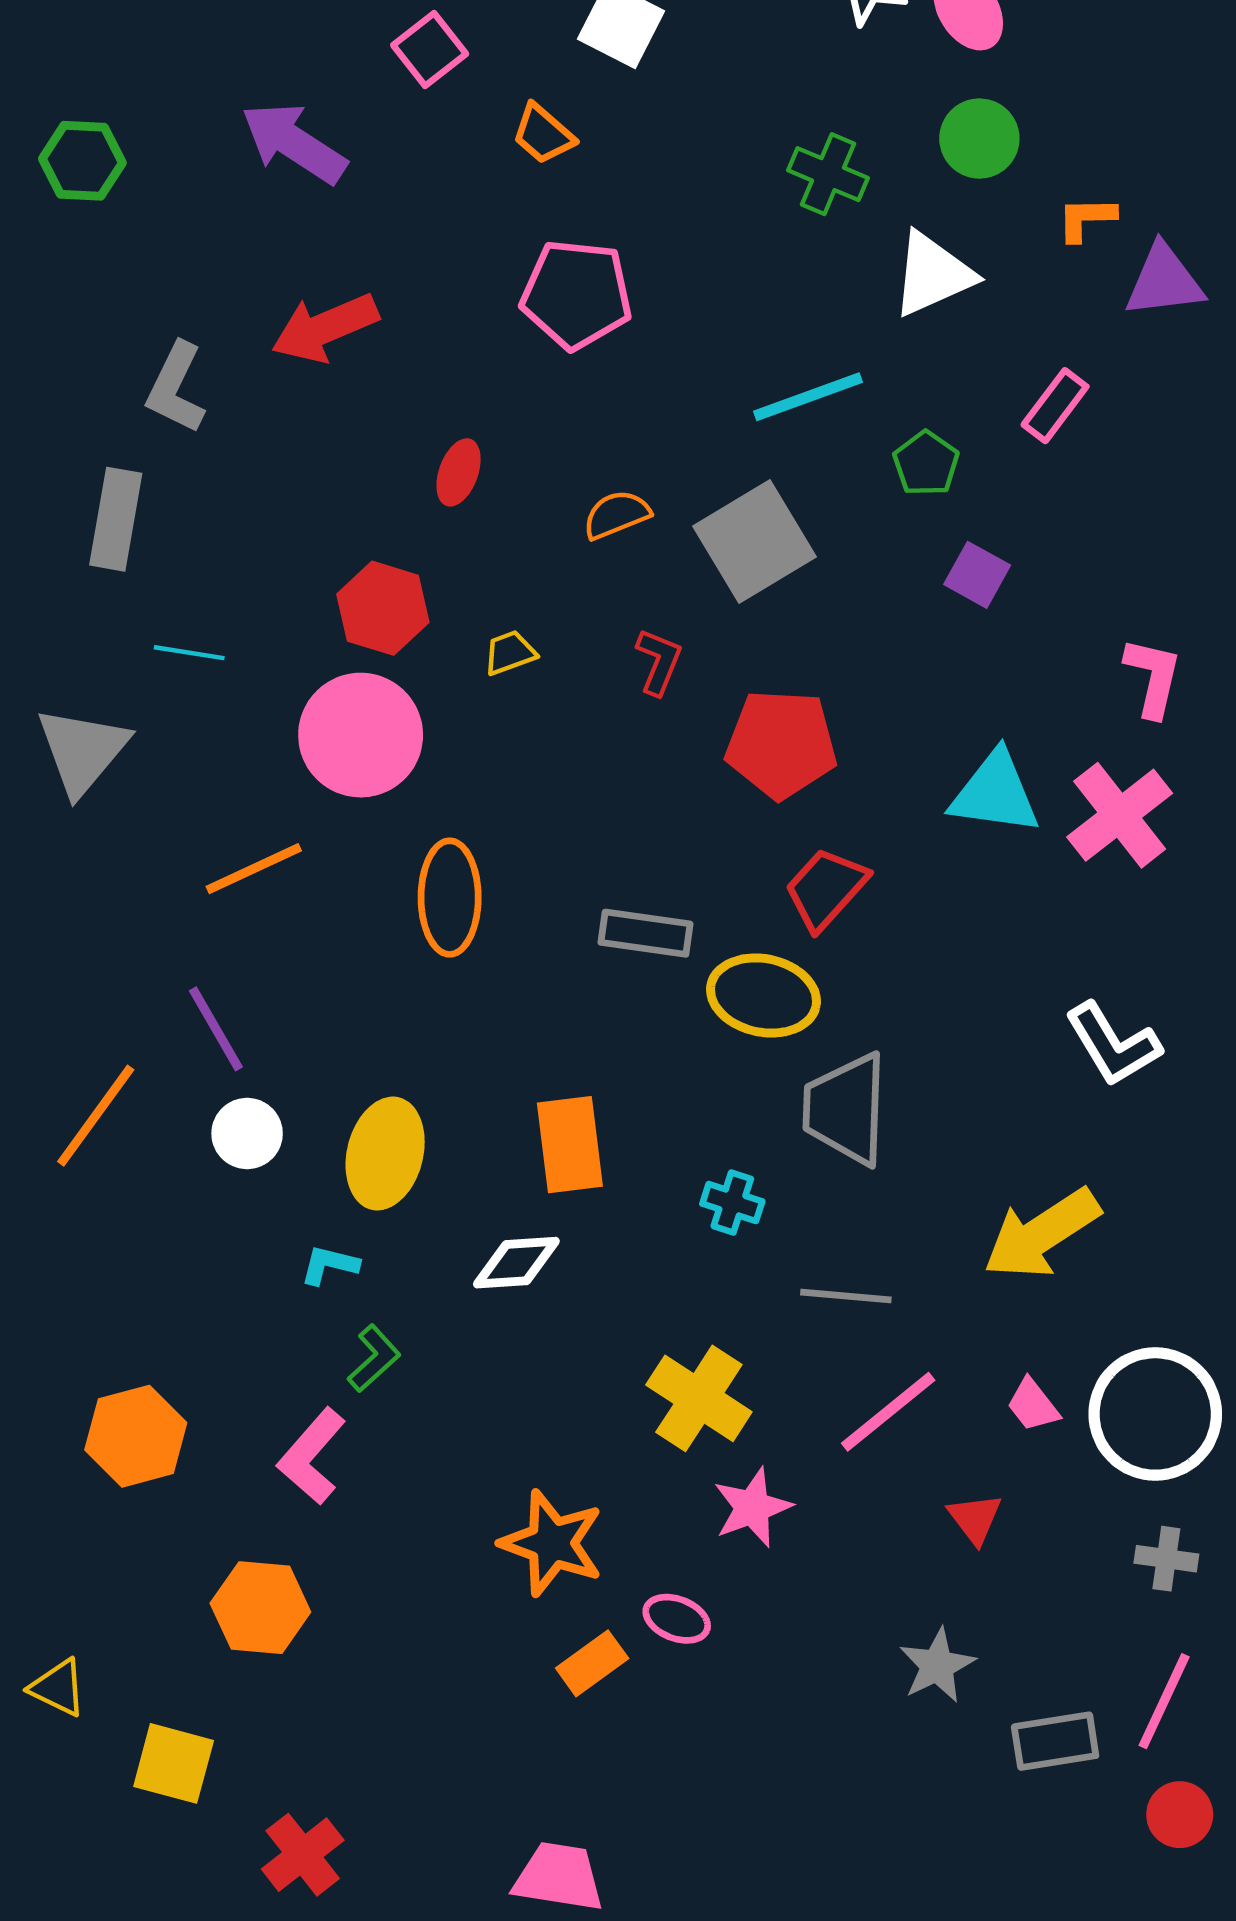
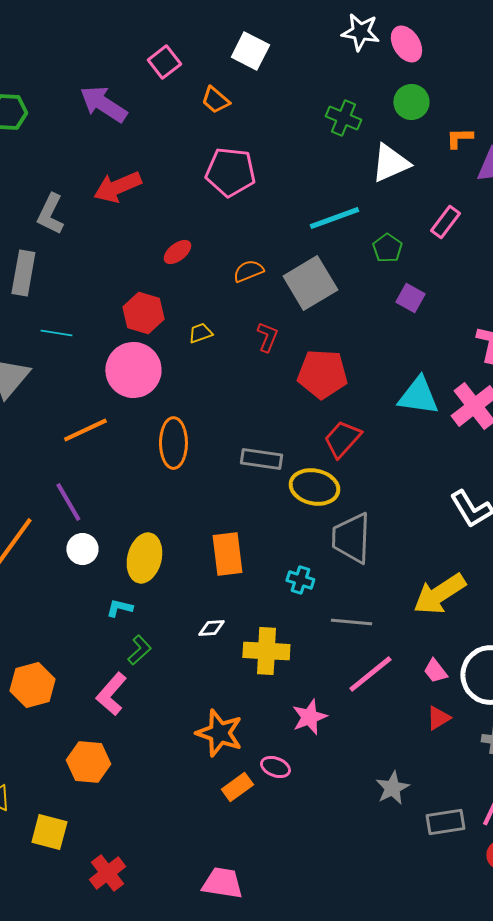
red ellipse: (459, 472) -> (177, 252), turned 32
white diamond: (516, 1263) -> (211, 628), moved, size x0.7
yellow cross: (699, 1398) -> (266, 651), moved, turned -30
red triangle: (975, 1519) -> (438, 718), moved, turned 36

